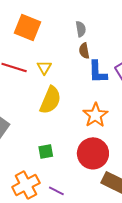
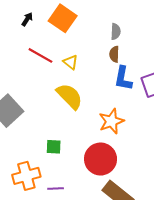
yellow triangle: (44, 67) -> (71, 62), turned -35
yellow semicircle: (50, 100) -> (70, 96), turned -80
purple line: (56, 191) -> (56, 189), turned -42

